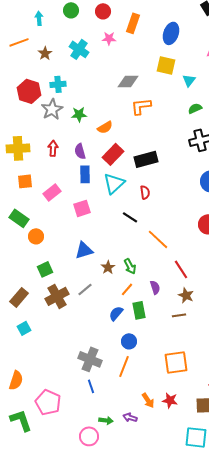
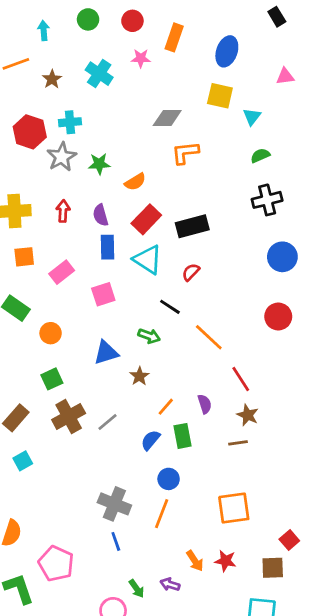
cyan triangle: (114, 183) -> (148, 260), turned -45
red semicircle: (145, 192) -> (191, 272), turned -128
orange circle: (36, 236) -> (51, 333), moved
green arrow: (130, 266) -> (149, 336), moved, turned -42
gray line: (85, 289) -> (107, 422), moved
green arrow: (106, 420) -> (137, 589), turned 48

